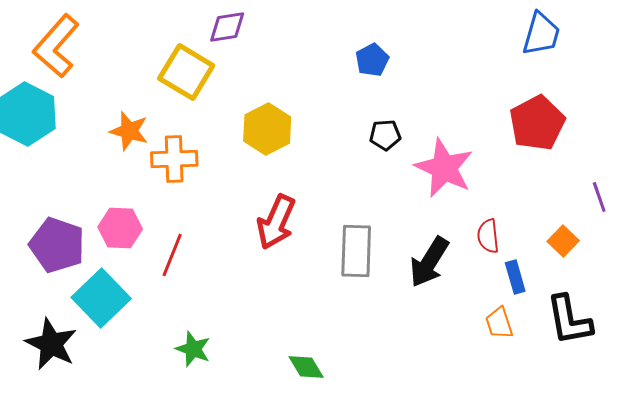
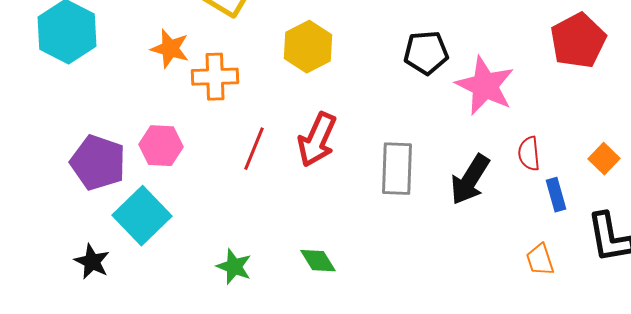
black pentagon: (385, 135) -> (426, 53), size x1.4
red line: (172, 255) -> (254, 149), moved
orange trapezoid: (499, 323) -> (540, 260), moved
black star: (51, 344) -> (92, 262), size x0.7
green diamond: (306, 367) -> (318, 261), moved

